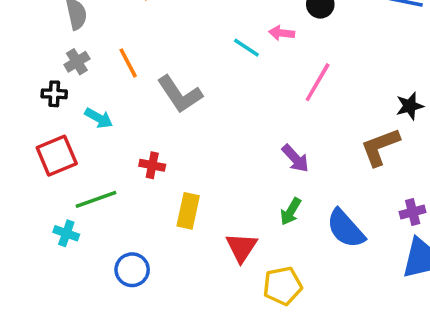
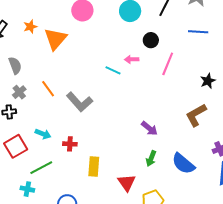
pink line: (318, 82) -> (168, 64), moved
black star: (410, 106) -> (208, 81), moved
cyan arrow: (99, 118) -> (43, 134), moved

